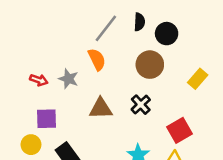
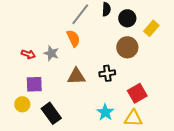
brown circle: (150, 65) -> (127, 47), moved
yellow rectangle: (198, 79) -> (151, 28), moved
black cross: (141, 105) -> (107, 73), turned 35

